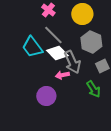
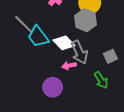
gray line: (53, 35) -> (24, 24), moved
gray hexagon: (91, 42) -> (86, 20), moved

